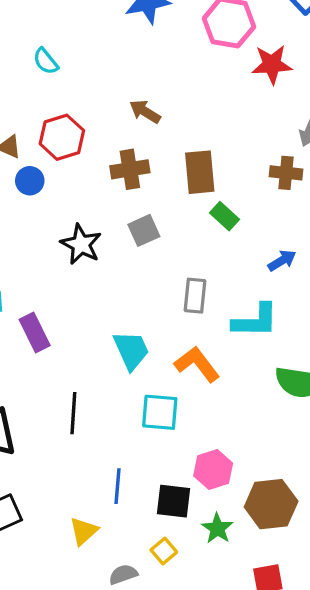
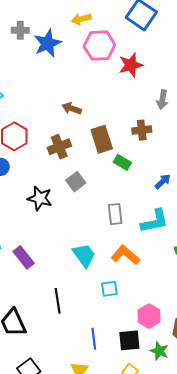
brown arrow: (145, 112) -> (72, 108), moved
brown cross: (286, 173) -> (142, 130), moved
cyan square: (160, 412) -> (109, 289), size x0.7

